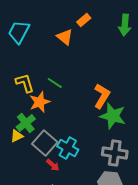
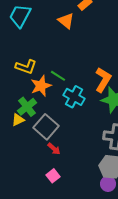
yellow L-shape: (25, 83) -> (26, 67), turned 125
green line: (55, 83) -> (58, 76), moved
cyan cross: (68, 148) -> (74, 97), moved

